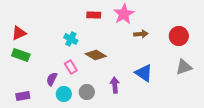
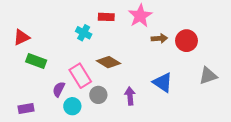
red circle: (179, 36) -> (186, 41), moved
cyan cross: (71, 39) -> (84, 33), moved
green rectangle: (21, 55) -> (36, 61), moved
pink rectangle: (71, 67) -> (80, 76), size x1.5
gray circle: (87, 92) -> (98, 95), moved

